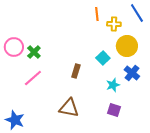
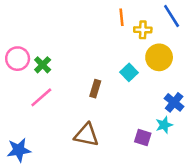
blue cross: (132, 73) -> (174, 102), moved
cyan star: (113, 85) -> (164, 125), moved
blue star: (15, 120) -> (19, 150), turned -30

